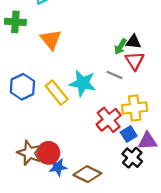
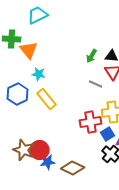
orange triangle: (51, 40) -> (29, 50), moved
green arrow: (120, 47) -> (92, 56), moved
cyan star: (83, 83) -> (39, 74), moved, size x0.6
red cross: (109, 120) -> (91, 122), turned 30

